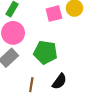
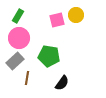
brown line: (31, 85) -> (27, 78), moved

